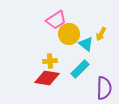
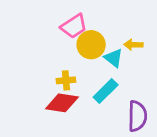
yellow arrow: (101, 34) -> (133, 45), turned 64

